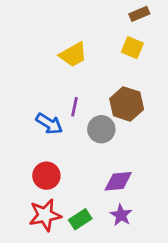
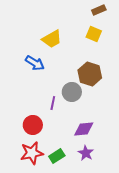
purple line: (75, 107) -> (53, 103), moved
blue arrow: (49, 124) -> (35, 63), moved

